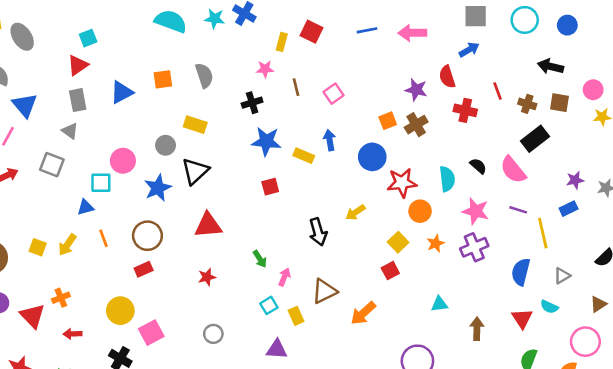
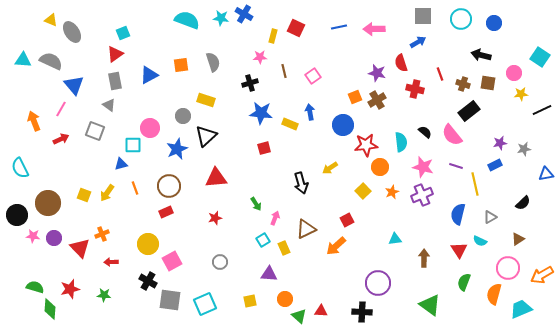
red square: (390, 271) -> (347, 220), moved

